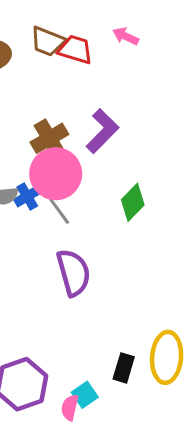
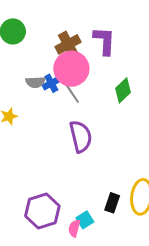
purple L-shape: (102, 131) -> (104, 41), turned -44

